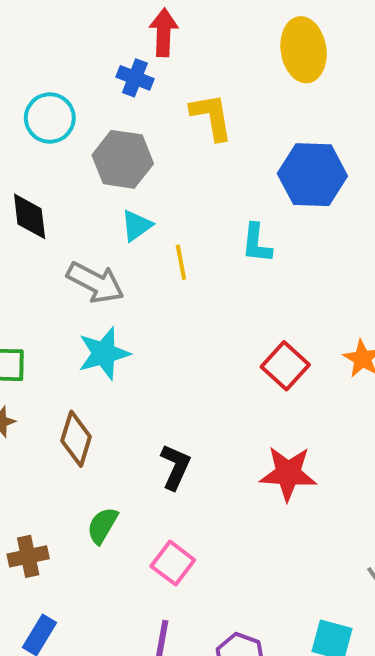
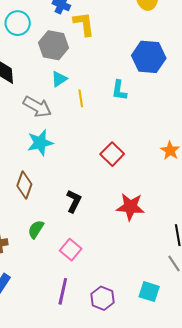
yellow L-shape: (212, 117) -> (84, 24), moved
red square: (285, 366) -> (112, 154), moved

